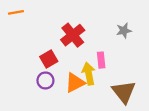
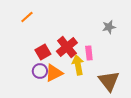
orange line: (16, 12) -> (27, 17), moved, turned -32
red cross: (73, 35) -> (67, 47), moved
orange triangle: (75, 83) -> (54, 73), moved

